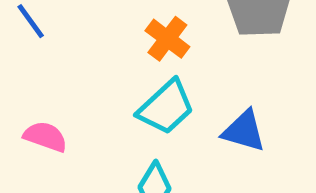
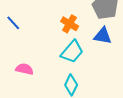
blue triangle: (244, 131) -> (103, 36), moved

